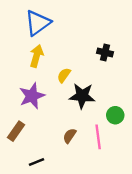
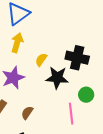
black cross: (105, 52) -> (77, 58), moved, size x1.6
brown semicircle: (70, 136) -> (27, 113), moved

